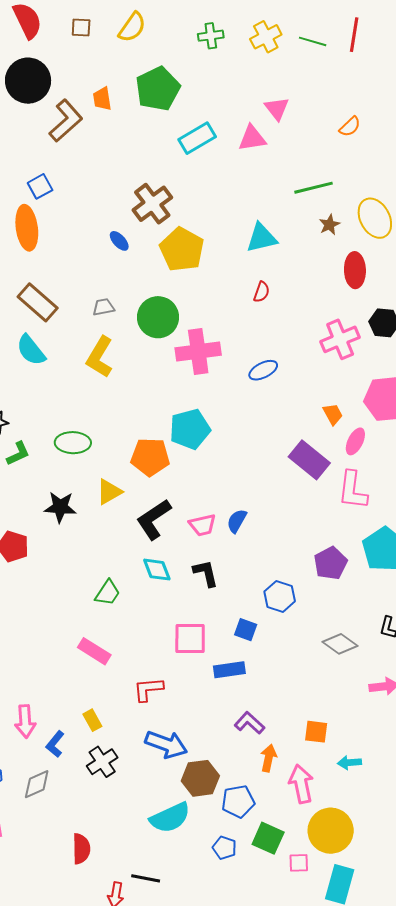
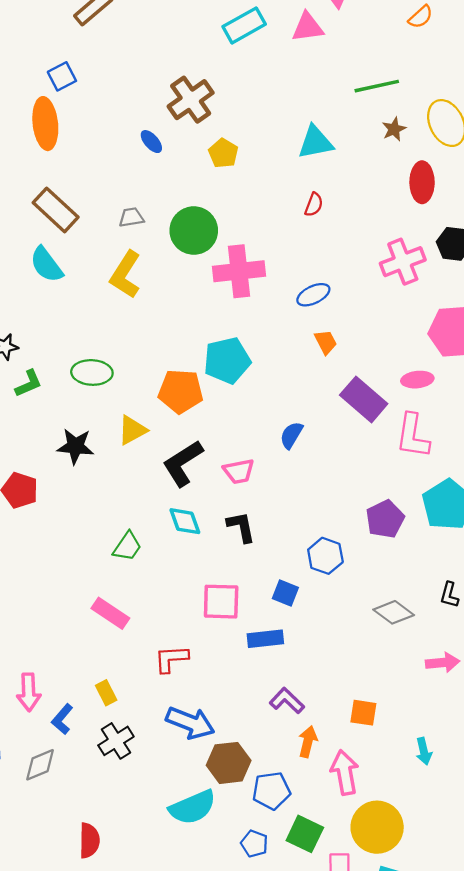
yellow pentagon: (182, 249) -> (223, 153), size x0.6
orange trapezoid: (333, 414) -> (326, 342), moved
pink ellipse: (355, 441) -> (417, 380), turned 56
blue semicircle: (237, 521) -> (291, 435), moved
cyan arrow: (349, 763) -> (424, 751), moved, turned -100

